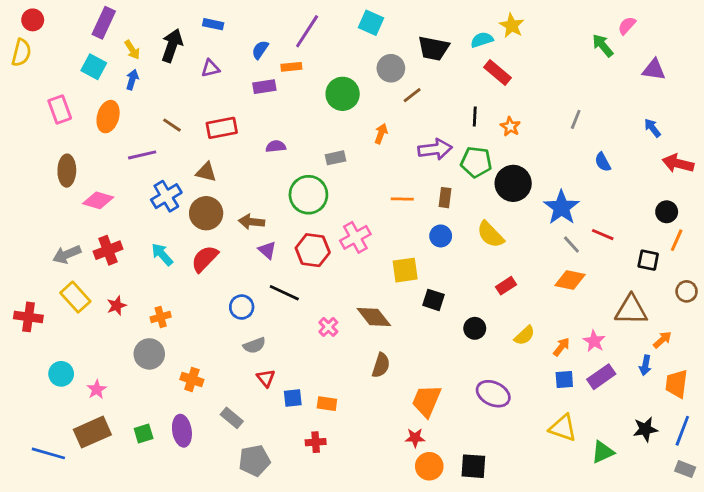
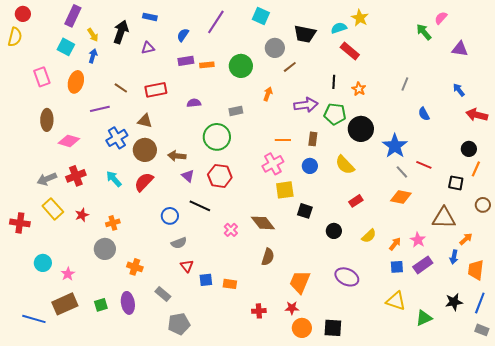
orange rectangle: (291, 67) -> (207, 65), moved
pink cross: (355, 237) -> (273, 164), moved
red cross: (316, 442) -> (259, 311), moved

